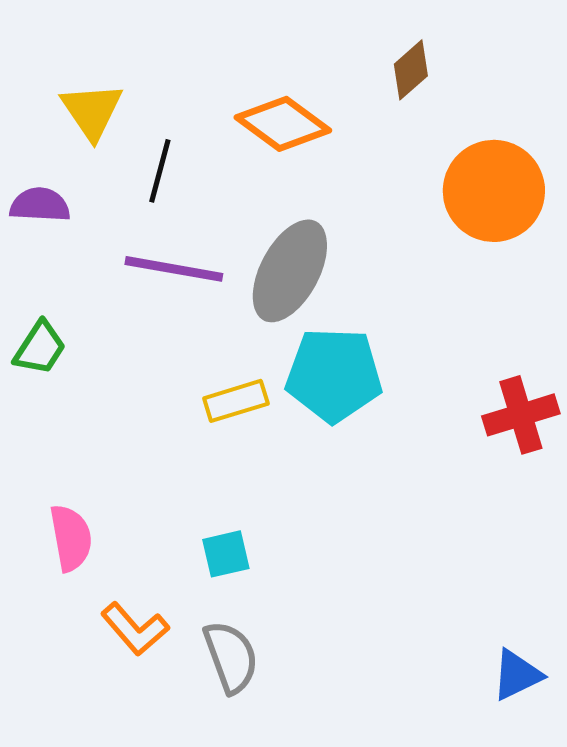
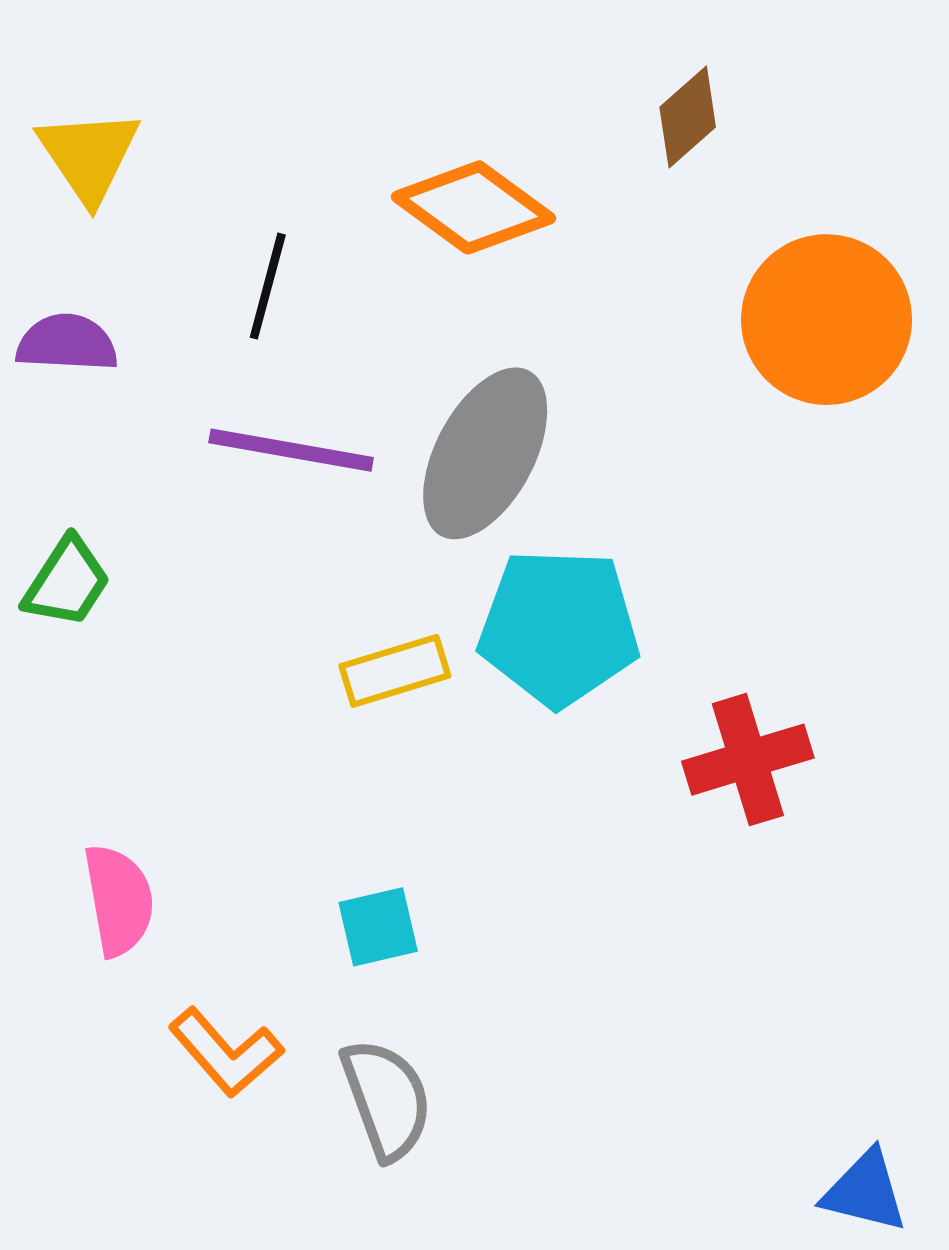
yellow triangle: (92, 111) -> (89, 156), moved
red cross: (521, 415) -> (748, 760), moved
blue triangle: (517, 675) -> (865, 1191), moved, turned 40

